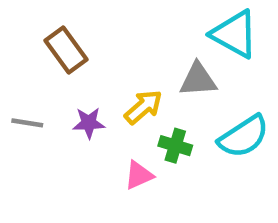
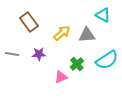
cyan triangle: (234, 34) -> (103, 15), size x0.7
yellow arrow: (143, 107) -> (62, 33), moved
green cross: (175, 146) -> (77, 64), turned 32

